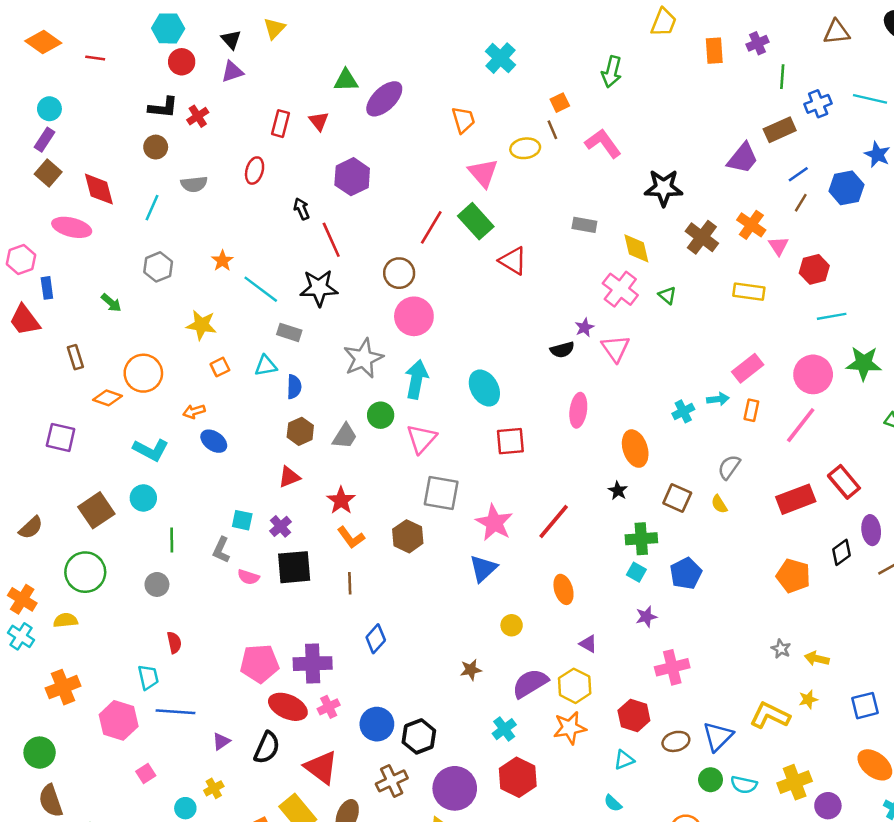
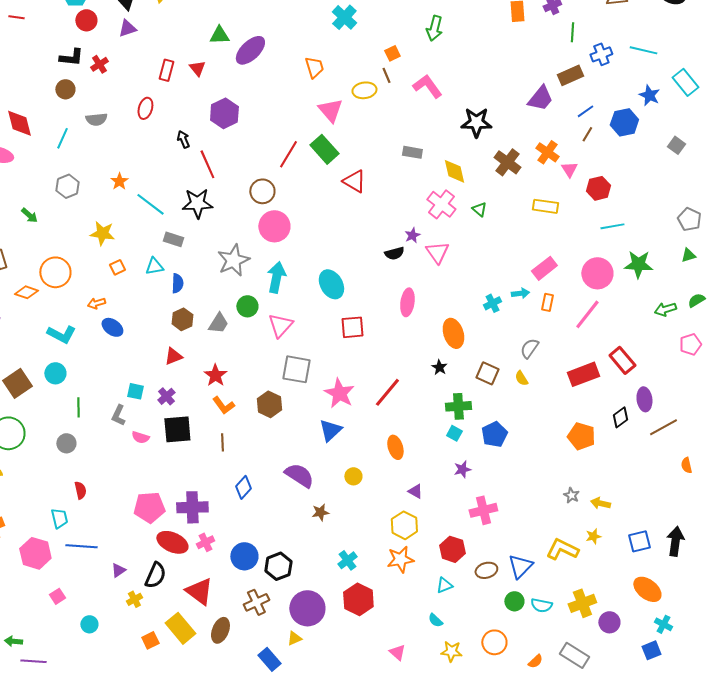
purple semicircle: (530, 683) -> (299, 475), moved, turned 64
yellow cross: (214, 788) -> (134, 599), moved

